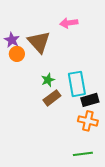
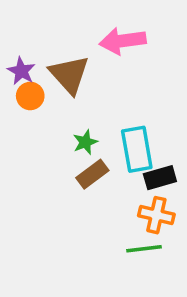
pink arrow: (69, 23) -> (123, 41), size x1.4
green line: (83, 154) -> (144, 249), moved

